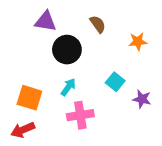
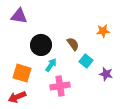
purple triangle: (46, 21) -> (19, 16), moved
brown semicircle: (98, 24) -> (73, 44), moved
black circle: (67, 50) -> (41, 45), moved

